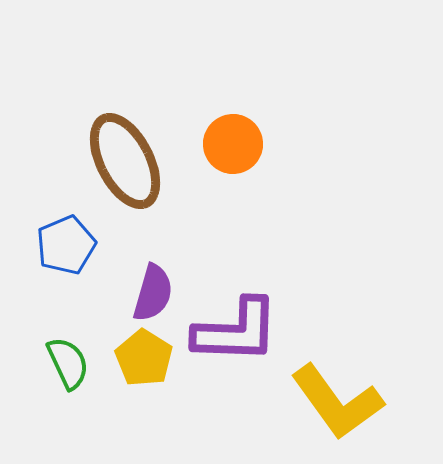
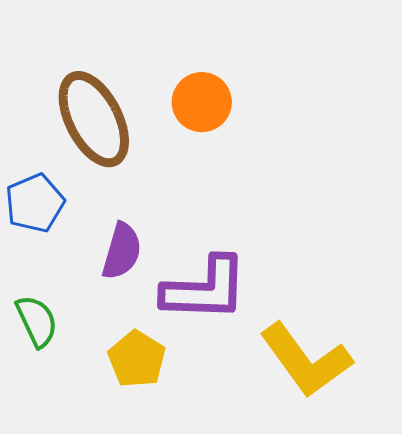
yellow pentagon: (144, 358) -> (137, 359), moved

